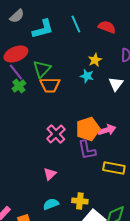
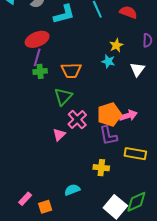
green triangle: (42, 69) -> (63, 96), moved
purple line: (16, 72) -> (37, 57), turned 54
green cross: (19, 86) -> (40, 71), turned 32
pink triangle: (50, 174) -> (59, 135), moved
yellow cross: (80, 201) -> (101, 168), moved

